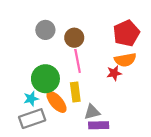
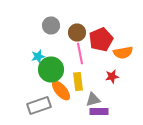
red pentagon: (126, 33) -> (101, 40), moved
red star: (114, 73) -> (112, 76), moved
cyan star: (31, 99) -> (38, 56), moved

